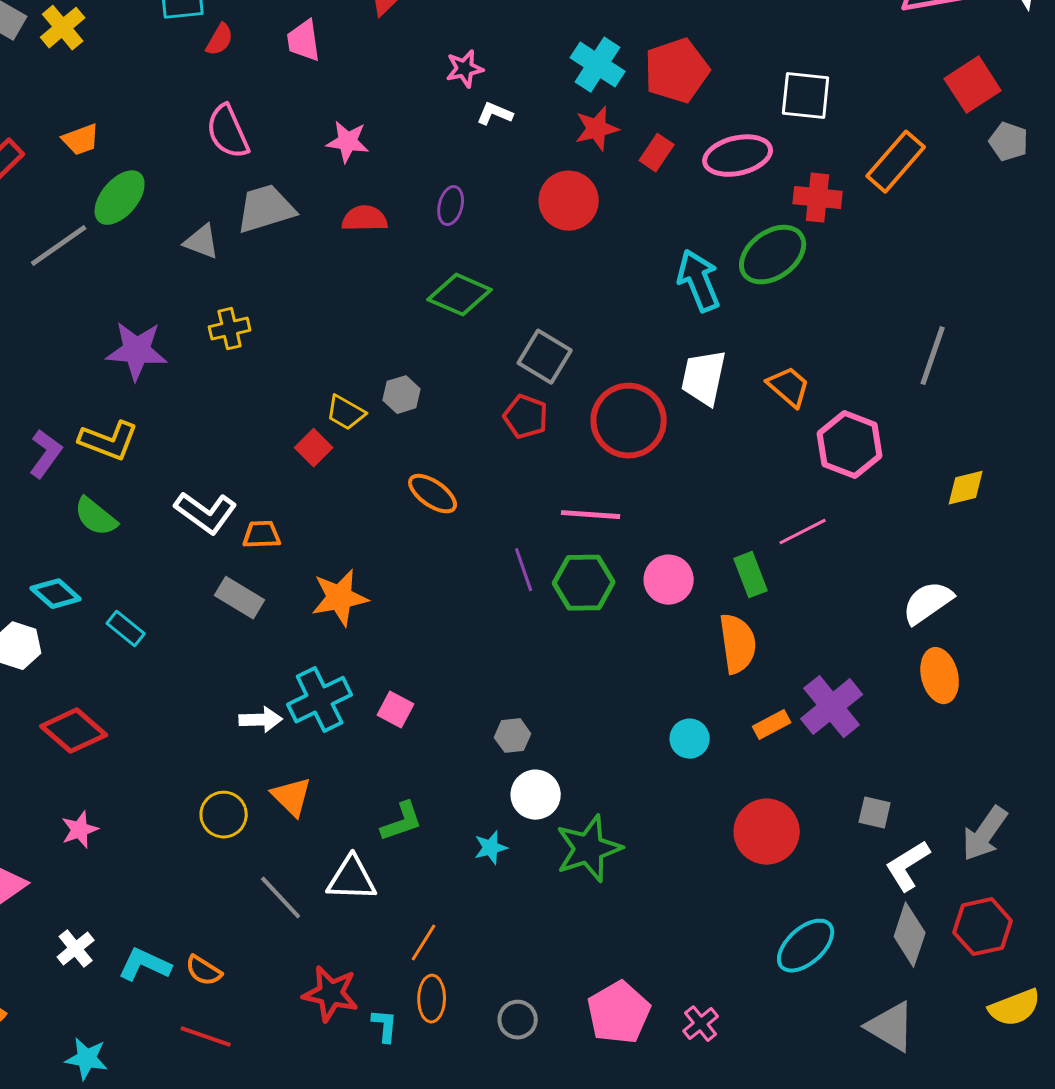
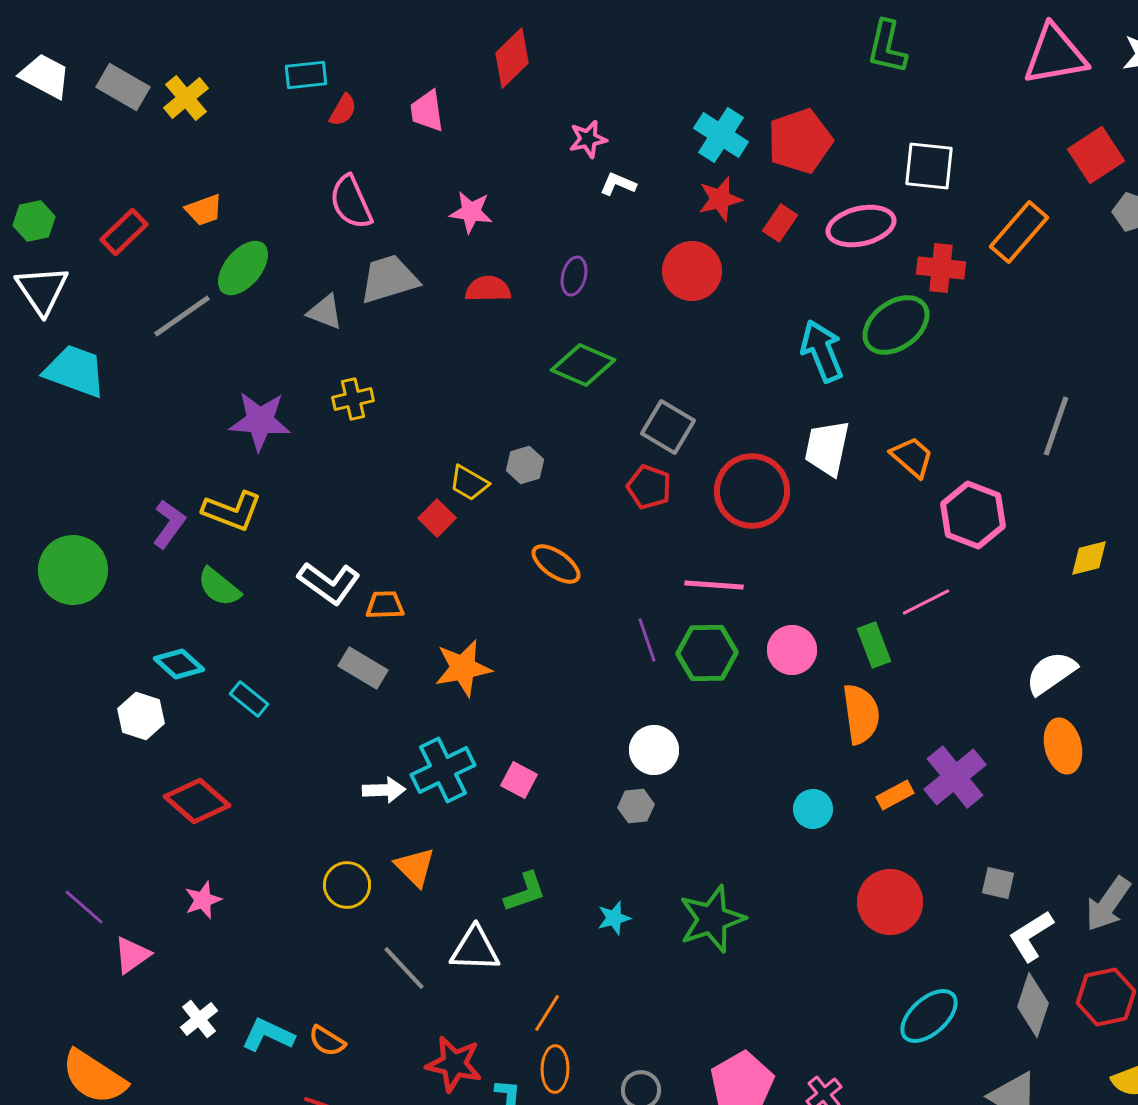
white circle: (536, 795) -> (654, 750), moved

